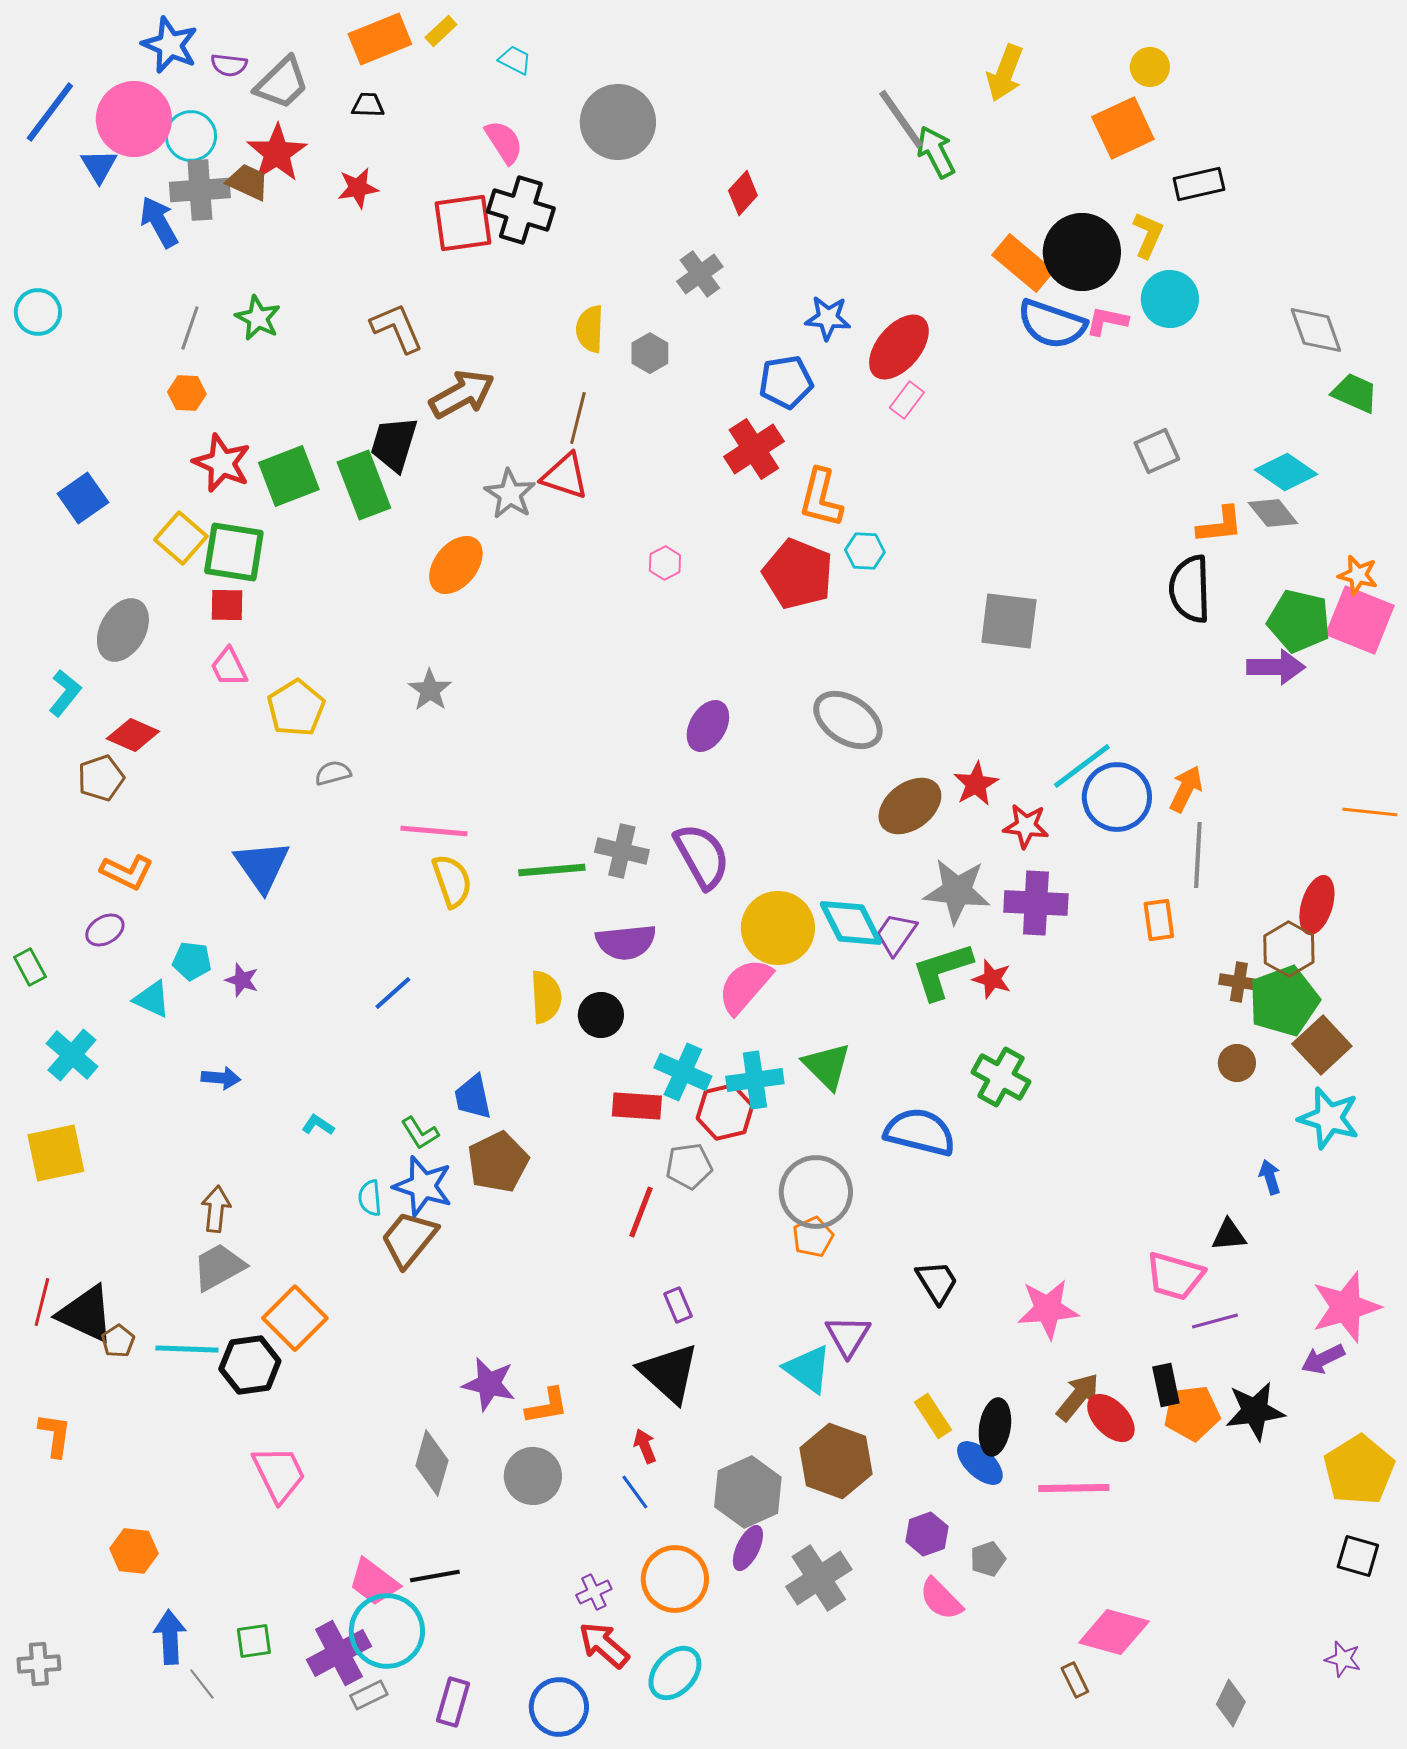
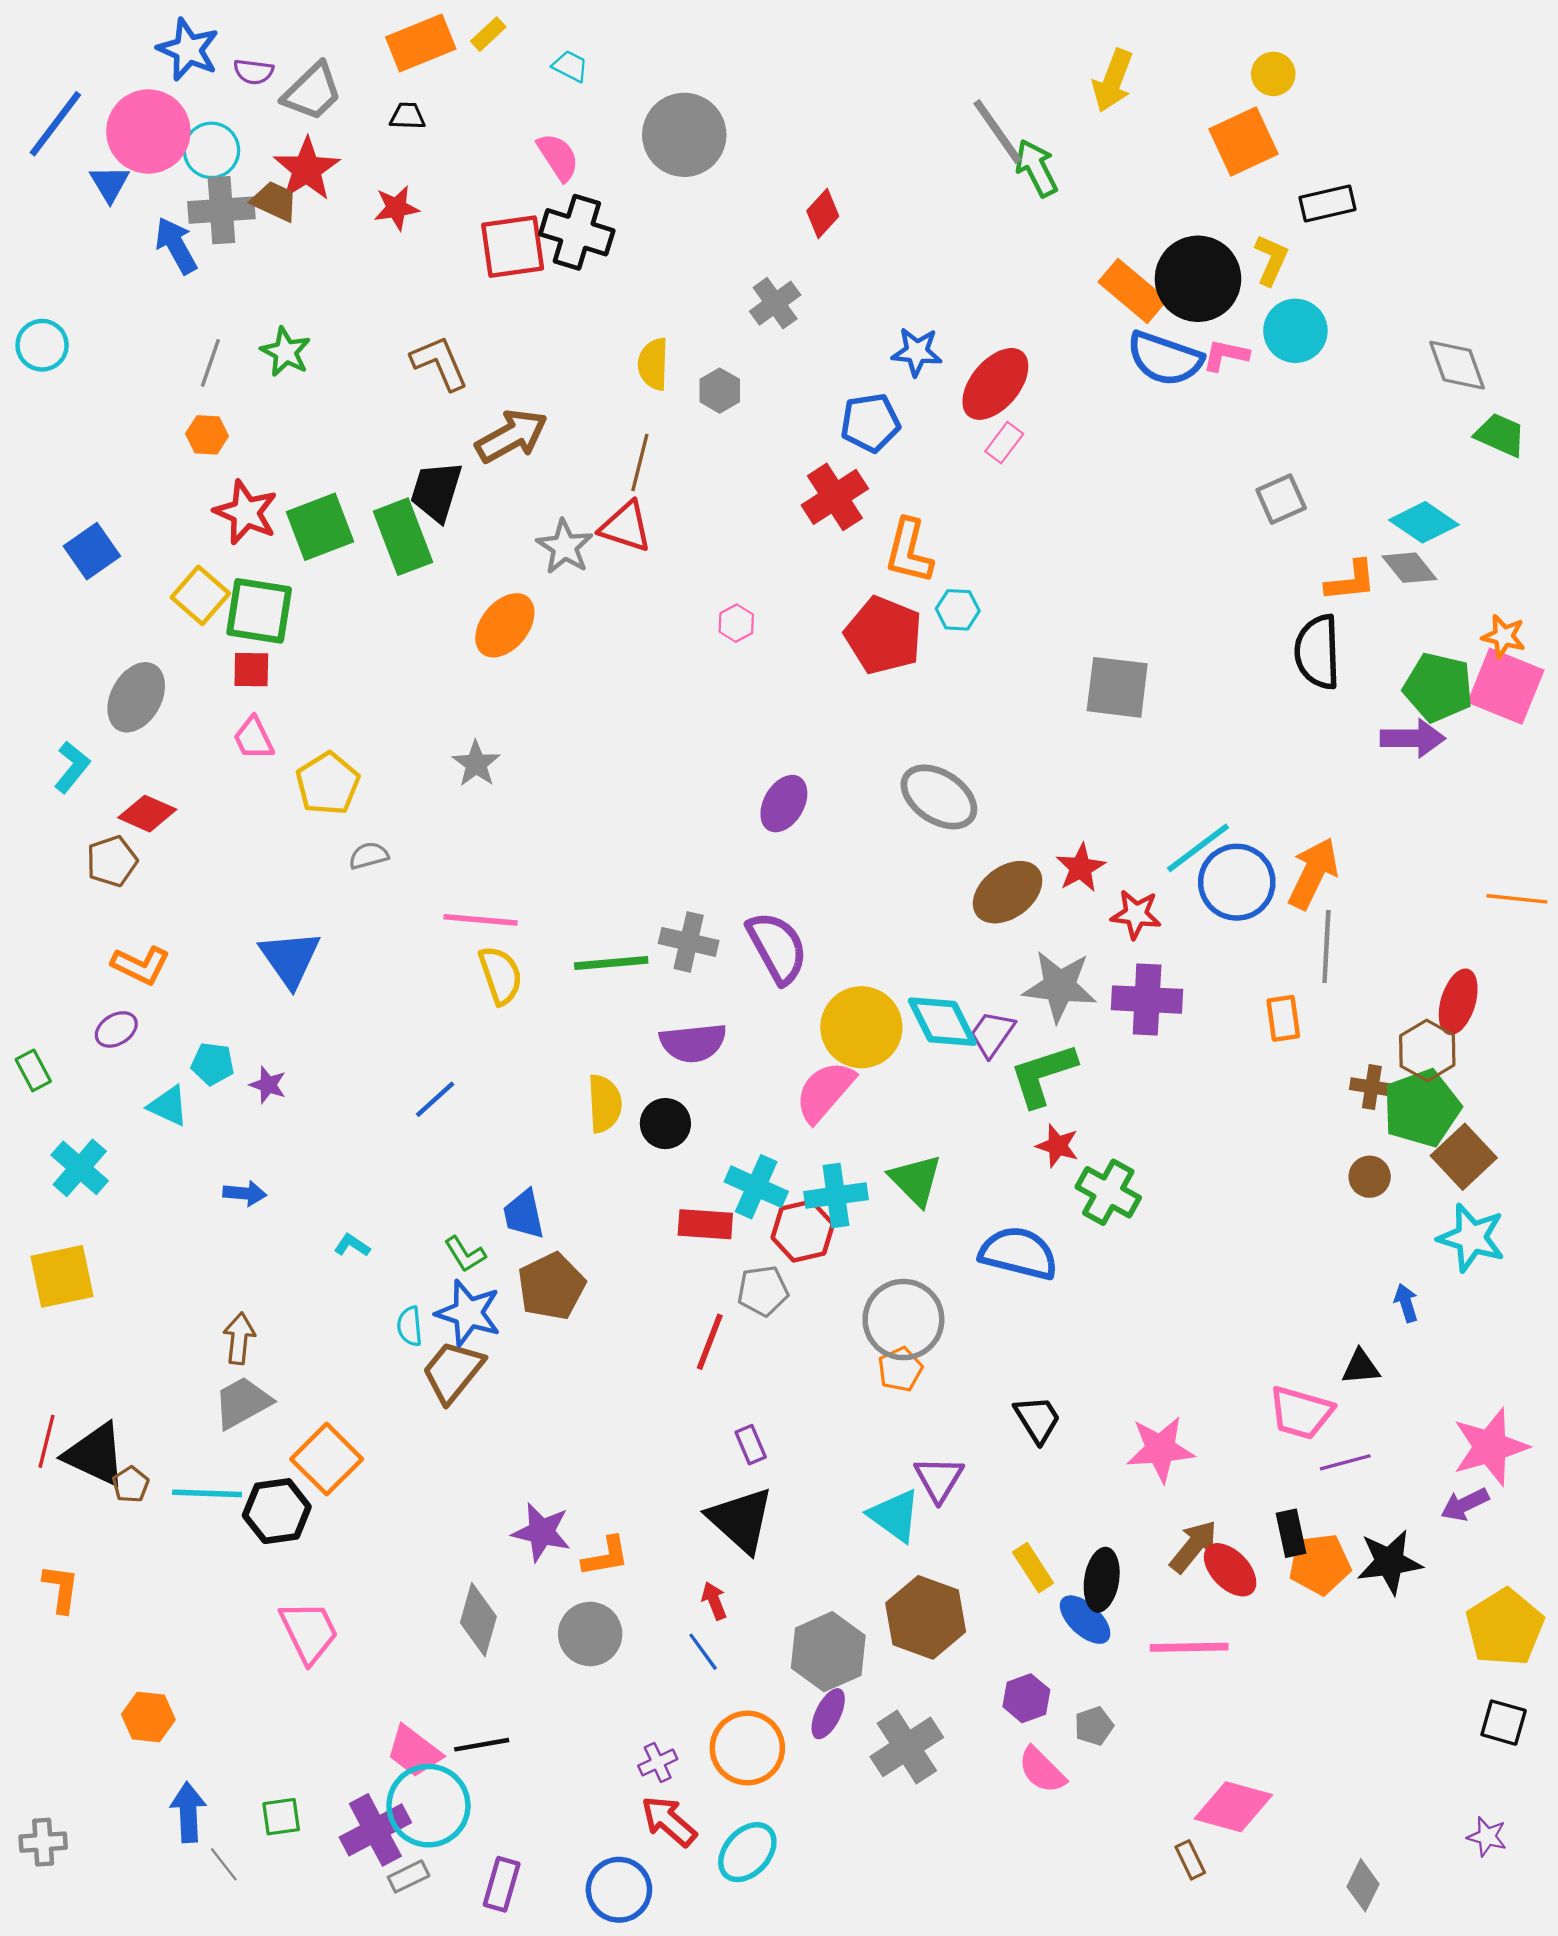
orange arrow: (1186, 789) -> (1313, 873), size x1.4
red star: (992, 979) -> (1057, 1146), moved

